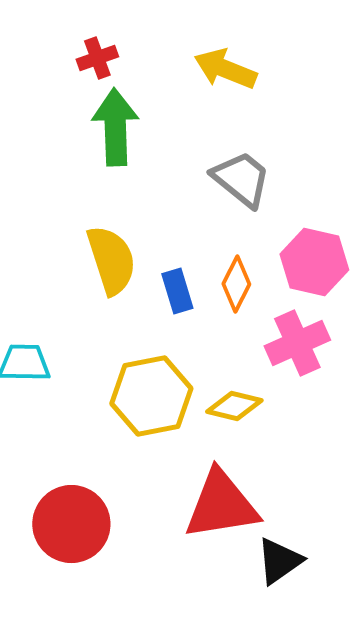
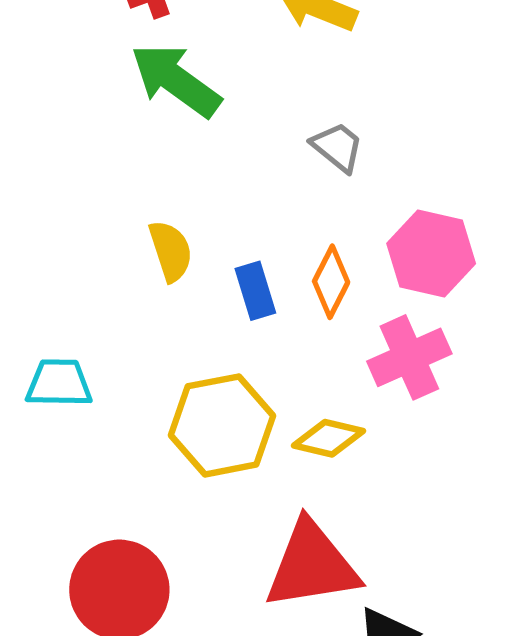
green arrow: (115, 127) -> (176, 80), turned -52
gray trapezoid: (241, 179) -> (337, 147), size x0.7
yellow semicircle: (111, 260) -> (171, 251), size x0.7

